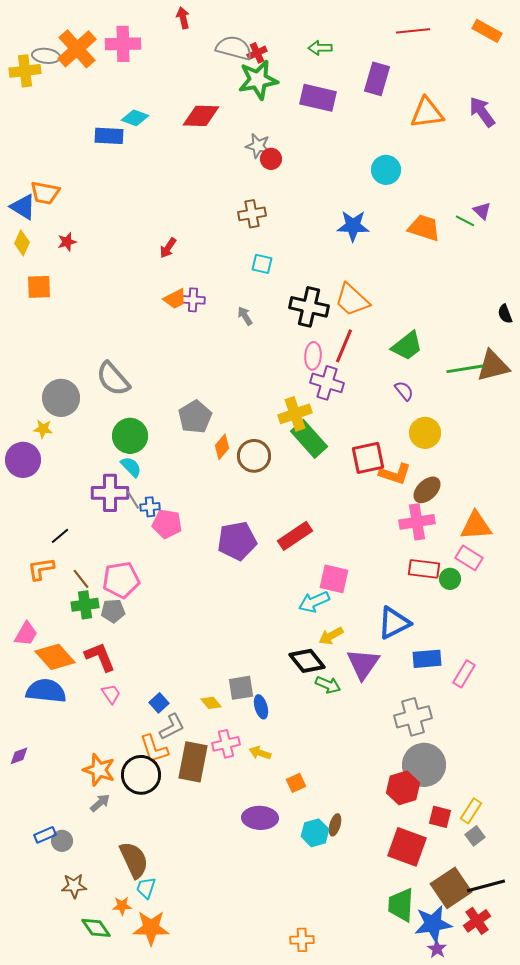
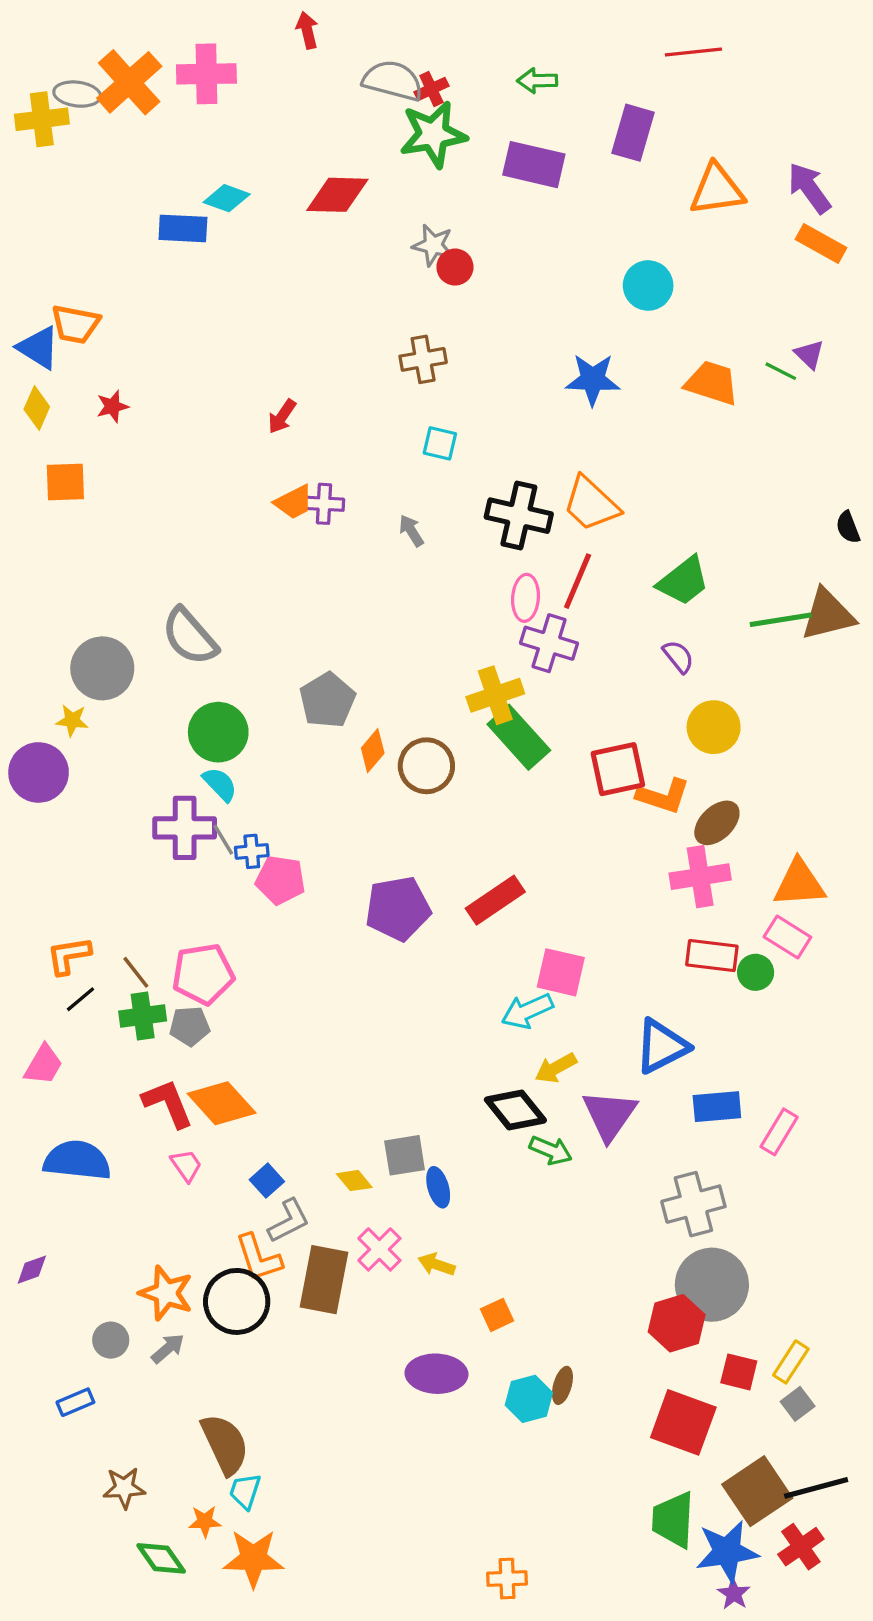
orange rectangle: (487, 31) -> (821, 244), moved
black line: (60, 536) -> (80, 999), moved
orange diamond: (55, 657) -> (222, 1103), moved
pink cross: (226, 744) -> (379, 1249), turned -32
gray circle: (62, 841) -> (111, 1340), moved

